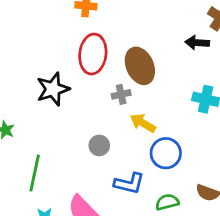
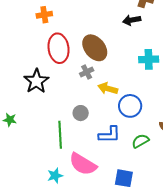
green line: (35, 173) -> (60, 135), moved

